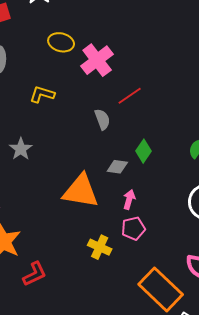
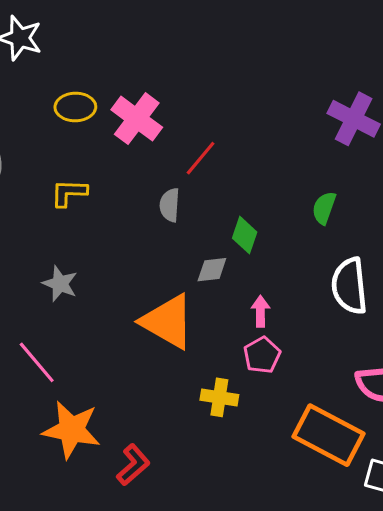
gray semicircle: (102, 119) -> (170, 205), turned -140
orange triangle: (81, 191) -> (168, 322), turned 36
pink arrow: (129, 200) -> (260, 311), moved

